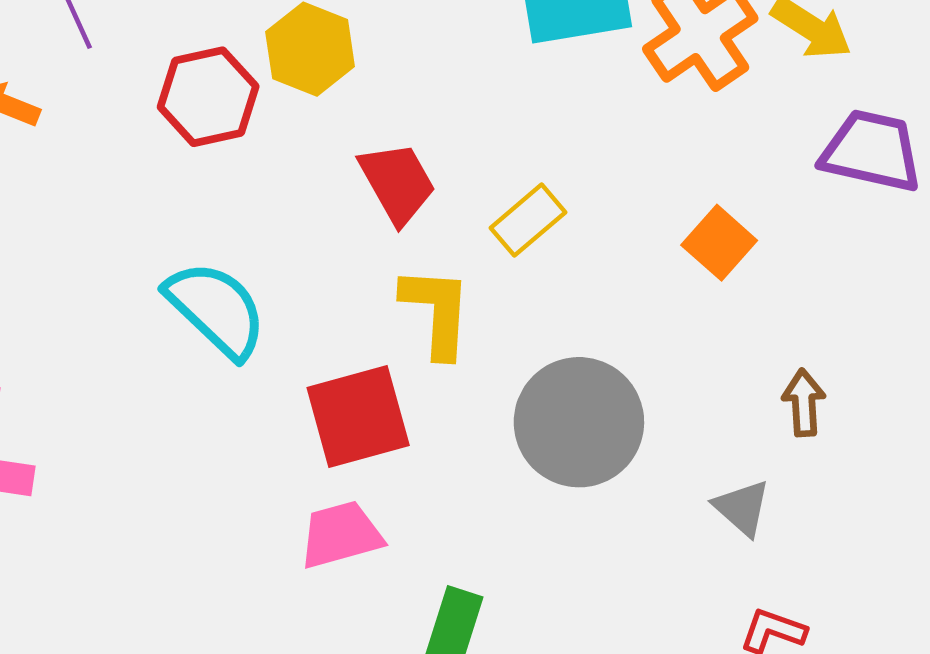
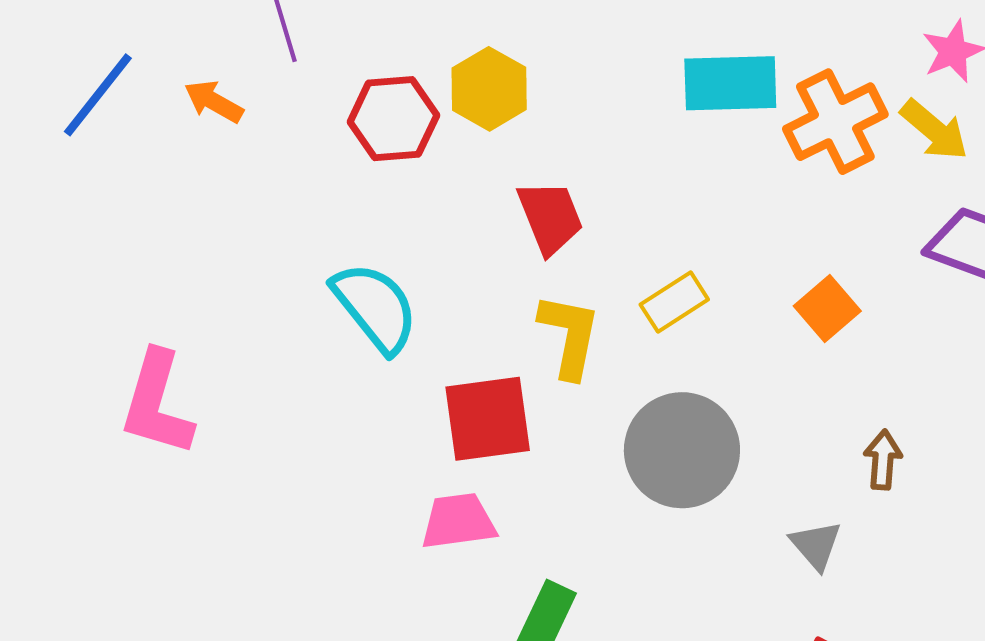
yellow rectangle: (528, 220) -> (674, 302), moved

